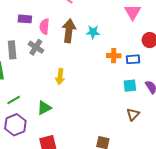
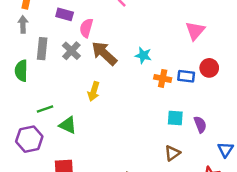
brown arrow: (69, 31) -> (104, 53), moved, turned -65
cyan star: (93, 32) -> (143, 55), moved
blue rectangle: (133, 59) -> (186, 76), moved
green line: (14, 100) -> (45, 109), moved
green triangle: (44, 108) -> (68, 125), turned 42

